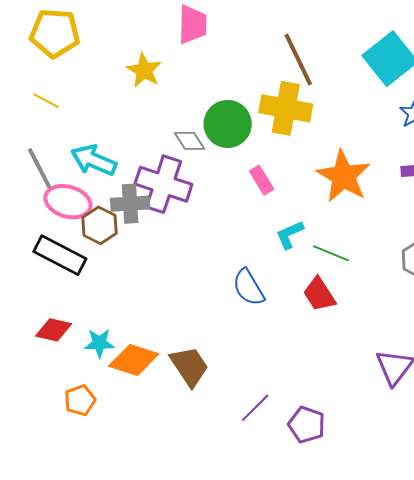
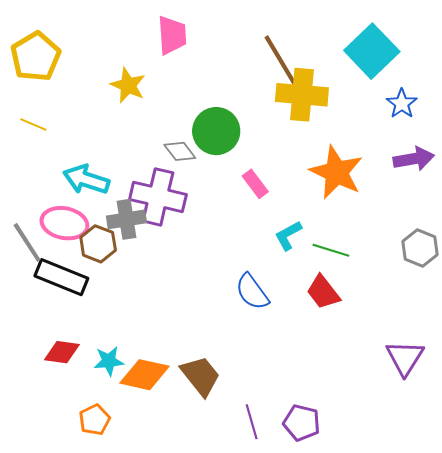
yellow pentagon: (55, 33) -> (36, 57), turned -30
yellow cross: (286, 108) -> (302, 95), moved
gray line: (39, 168) -> (27, 242), moved
purple line: (255, 408) -> (252, 422), moved, turned -56
purple pentagon: (307, 425) -> (302, 423), moved

